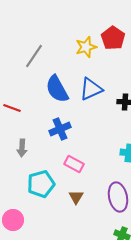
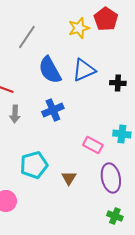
gray arrow: (22, 148) -> (15, 114), moved
pink rectangle: (74, 164) -> (93, 145), moved

